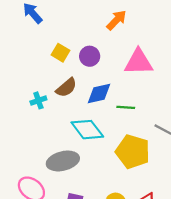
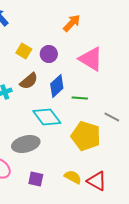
pink triangle: (139, 62) -> (91, 59), turned 32
blue diamond: (99, 93) -> (57, 86), turned -30

